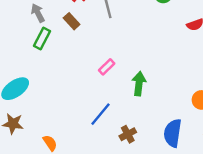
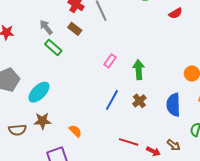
green rectangle: (42, 39) -> (53, 47), turned -66
brown cross: (128, 134) -> (139, 101), moved

